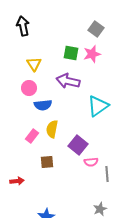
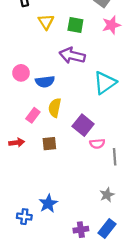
pink star: (92, 54) -> (111, 25), moved
yellow triangle: (34, 64) -> (46, 22), moved
pink circle: (29, 88) -> (21, 73), moved
red arrow: (17, 181) -> (17, 143), moved

